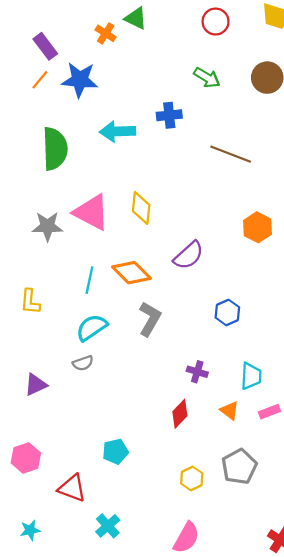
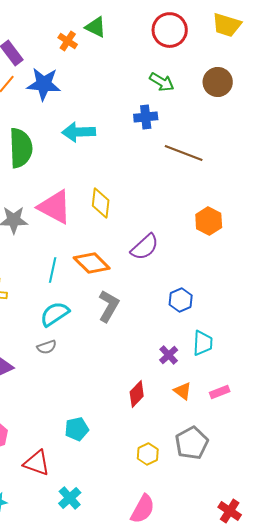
red circle: (216, 22) -> (170, 30), size x1.4
blue cross: (169, 115) -> (146, 117), moved
purple cross: (197, 372) -> (169, 355), moved, turned 30
cyan trapezoid: (251, 376) -> (203, 343), moved

